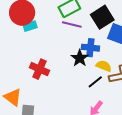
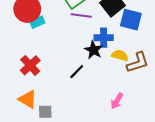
red cross: (40, 69) -> (30, 65), moved, turned 30
black line: (95, 82) -> (77, 72), moved

